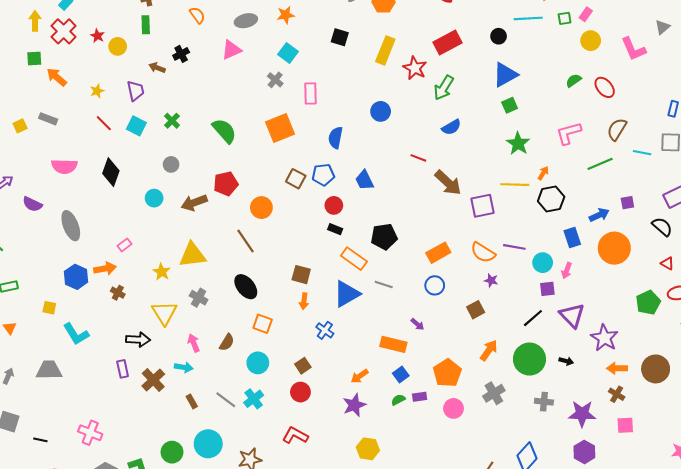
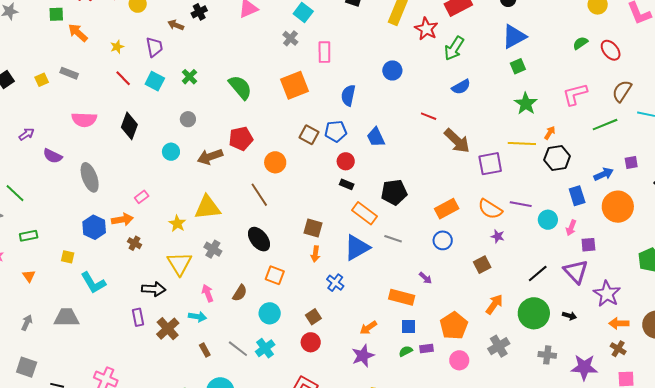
purple square: (547, 289) -> (588, 245), moved
blue square: (401, 374) -> (408, 327), turned 35

